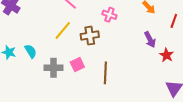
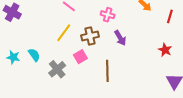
purple arrow: (150, 40) -> (120, 38), moved
pink square: (77, 65) -> (80, 57), moved
gray cross: (53, 68) -> (57, 69), turned -36

